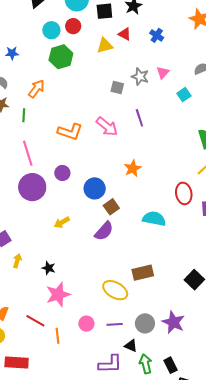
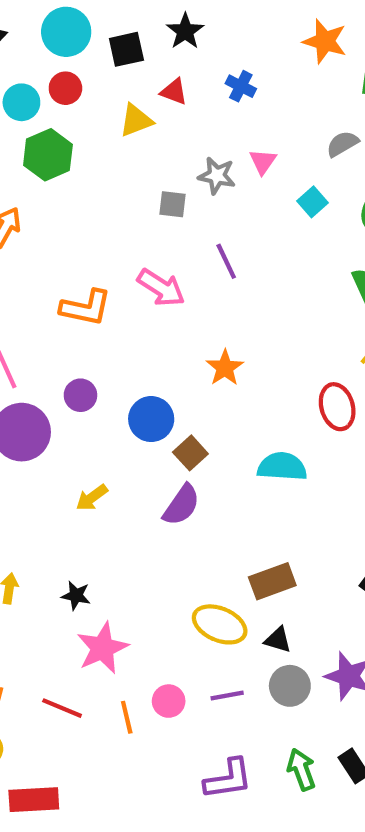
orange line: (58, 336) -> (127, 717), moved
black triangle: (131, 346) -> (278, 640), moved

